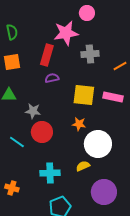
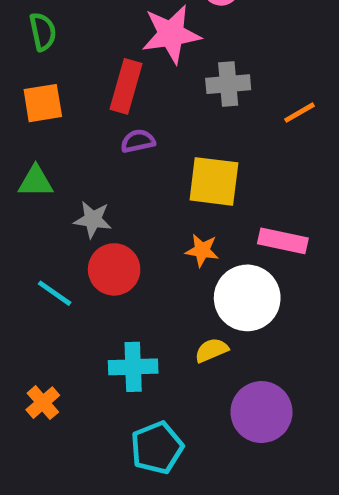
pink rectangle: (113, 97) -> (283, 241), moved
orange cross: (12, 188) -> (43, 403), turned 32

